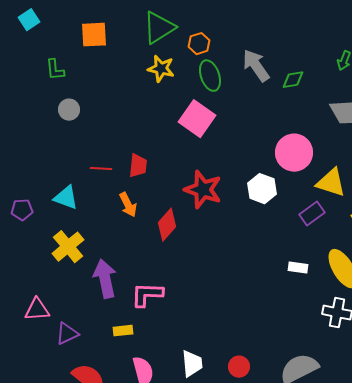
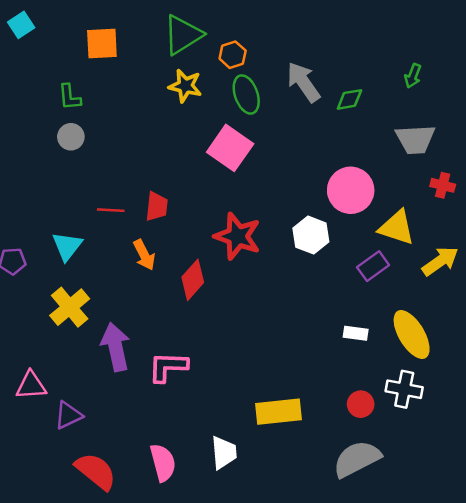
green L-shape: (55, 70) -> (70, 97), moved
cyan triangle: (66, 198) -> (67, 246), turned 48
yellow rectangle: (123, 331) -> (279, 412), moved, size x1.8
red circle: (239, 367) -> (361, 404), moved

